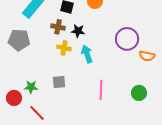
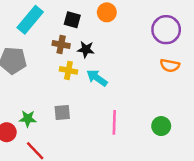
purple circle: (127, 39) -> (166, 30), moved
cyan arrow: (87, 54) -> (97, 78), turned -36
orange semicircle: (147, 56) -> (170, 65), moved

